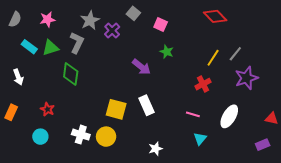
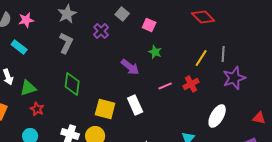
pink star: (47, 19) -> (26, 20), moved
gray star: (90, 20) -> (67, 14), moved
green triangle: (50, 48) -> (28, 88), moved
gray line: (235, 54) -> (223, 54), turned -35
green diamond: (71, 74) -> (72, 84), moved
pink line: (193, 114) -> (165, 86), moved, turned -40

